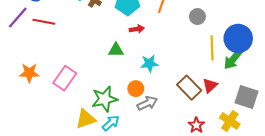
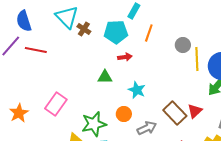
yellow line: (212, 48) -> (197, 59), moved
cyan star: (149, 64) -> (137, 90), turned 30
orange star: (29, 73) -> (19, 113), moved, turned -30
gray arrow: (147, 103) -> (147, 128), moved

